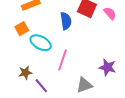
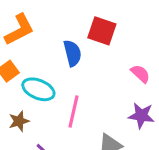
pink semicircle: (110, 13) -> (140, 74), moved
brown star: (25, 73) -> (19, 121), moved

